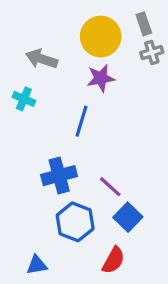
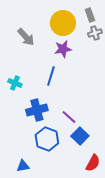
gray arrow: (42, 59) -> (26, 37), turned -150
cyan cross: (24, 99) -> (15, 83), moved
red semicircle: (113, 260) -> (93, 163), moved

